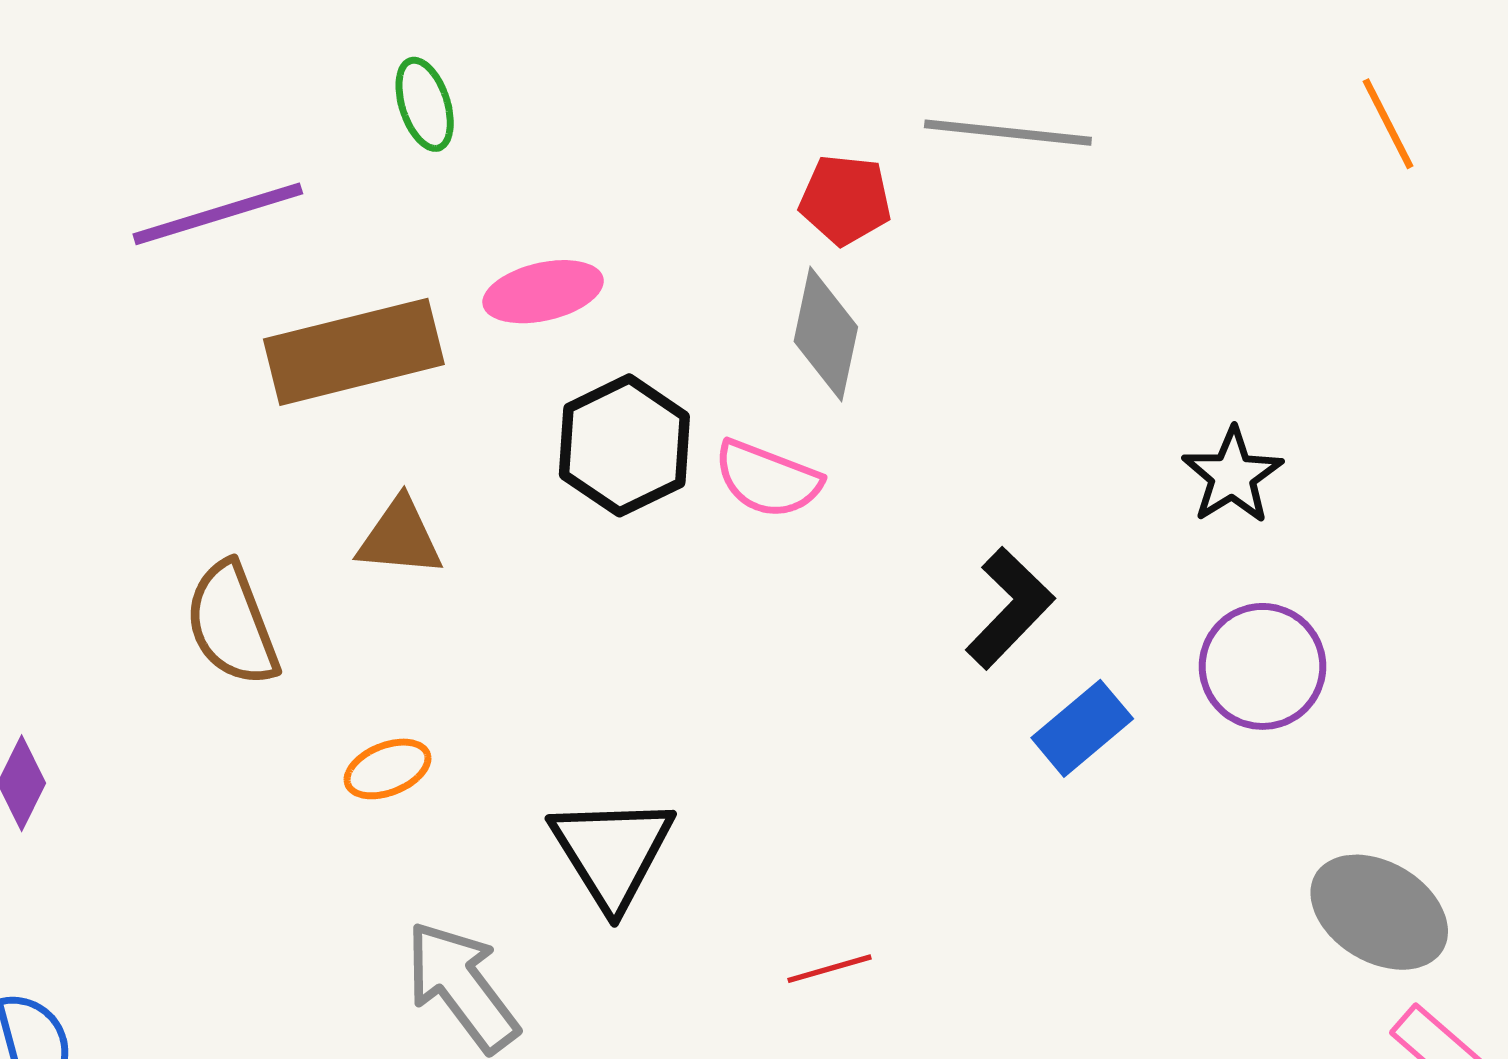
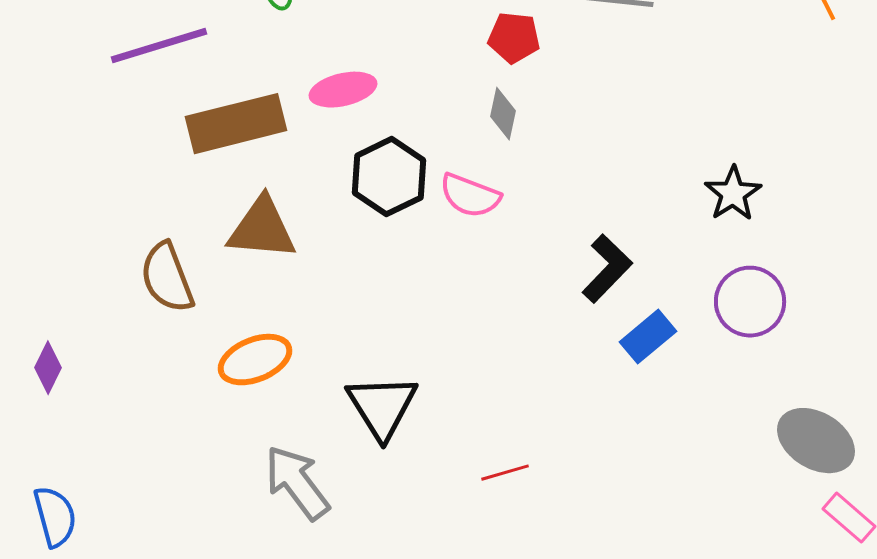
gray diamond: (826, 334) -> (503, 114), size x0.7
brown triangle: (400, 537) -> (262, 229), size x1.4
orange ellipse: (388, 769) -> (255, 360), size x1.5

